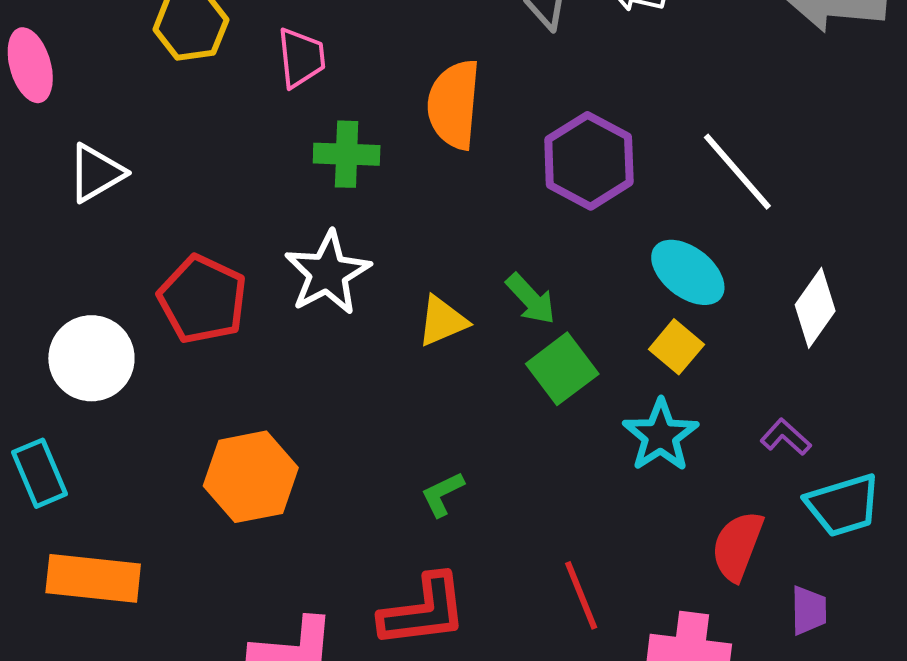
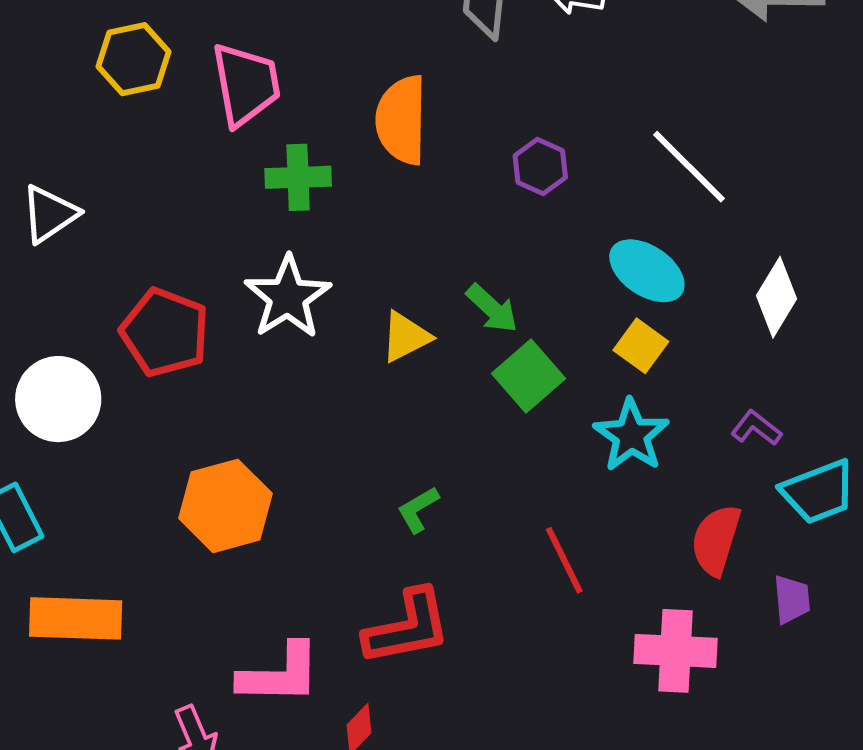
pink trapezoid: (301, 58) -> (246, 84), size x1.4
purple hexagon: (589, 161) -> (540, 167), size x0.6
red line: (581, 595) -> (564, 560), moved

